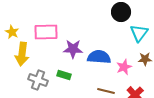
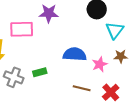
purple star: (73, 49) -> (49, 13), moved
green rectangle: (64, 75) -> (40, 72), turned -32

